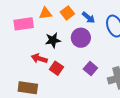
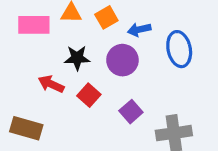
blue arrow: (88, 18) -> (139, 30), turned 120
red square: (56, 68) -> (89, 95), moved

